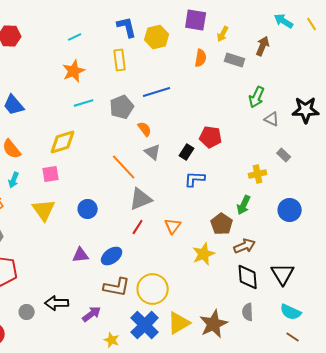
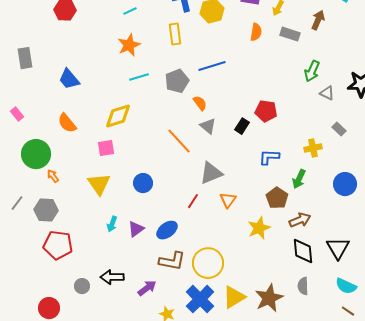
blue L-shape: (195, 179) -> (269, 157), moved
cyan arrow: (14, 180) -> (112, 224), moved
gray triangle: (141, 199) -> (211, 173), moved
purple triangle: (81, 255) -> (136, 229), turned -30

